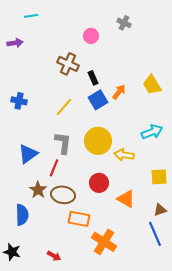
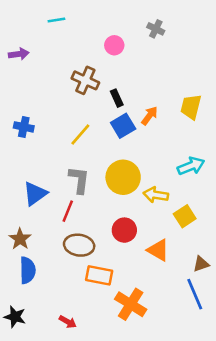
cyan line: (31, 16) -> (56, 20), moved
yellow trapezoid: (152, 85) -> (191, 107), turned 45
yellow square: (159, 177) -> (185, 216), moved, turned -30
brown star: (38, 190) -> (20, 239), moved

